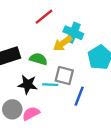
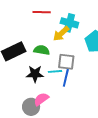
red line: (44, 17) -> (42, 12), turned 48
blue line: (79, 96) -> (66, 78), moved
gray circle: (12, 109) -> (31, 107), moved

